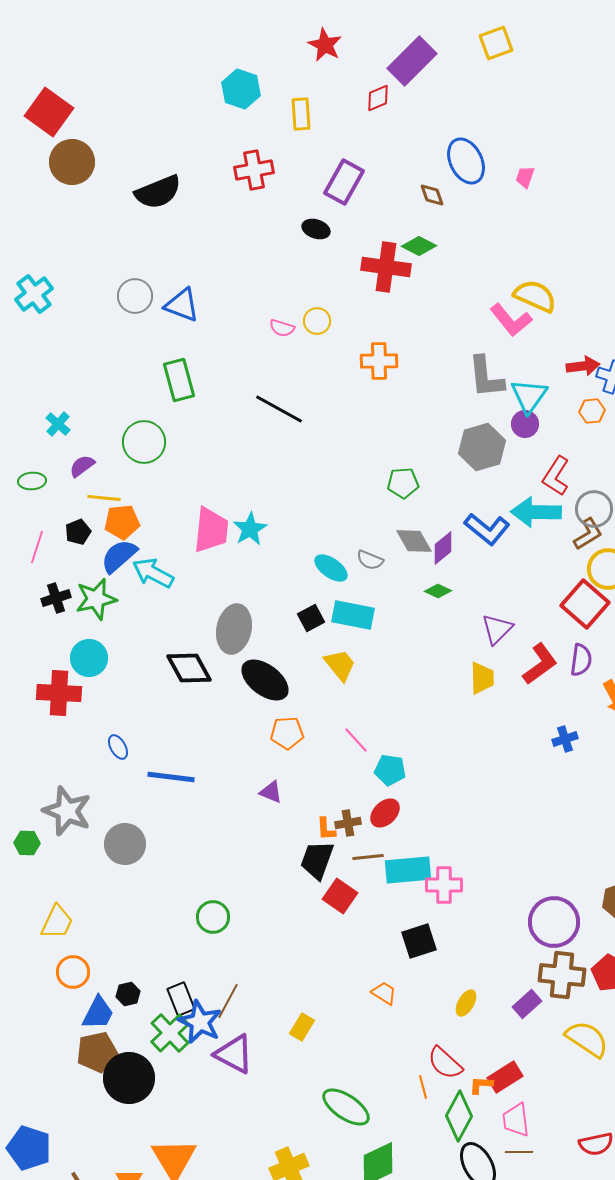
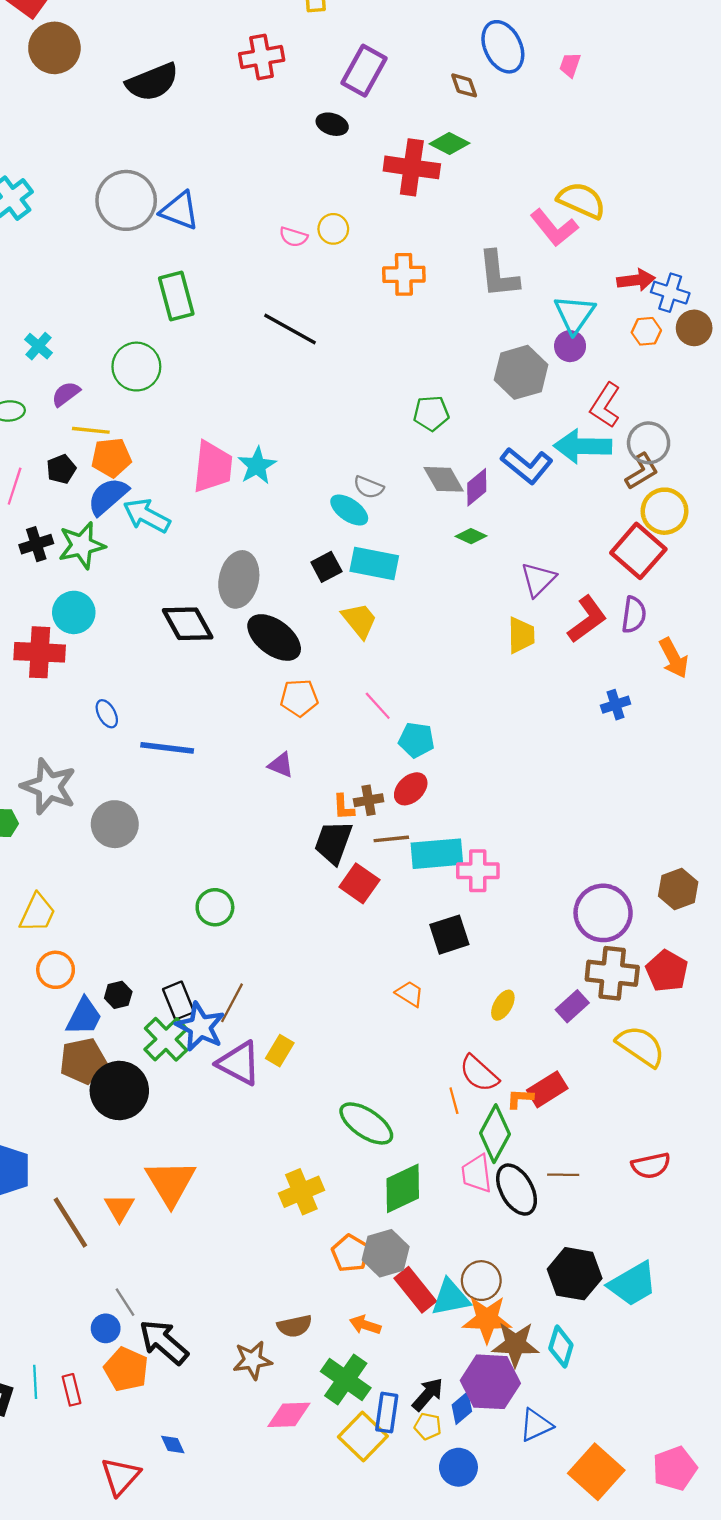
gray circle: (135, 296) -> (126, 200), size x1.5
gray L-shape: (486, 377) -> (498, 274), moved
gray semicircle: (370, 560) -> (369, 487), moved
yellow rectangle: (302, 1027) -> (280, 1051), moved
pink trapezoid: (516, 1120) -> (477, 1174), moved

